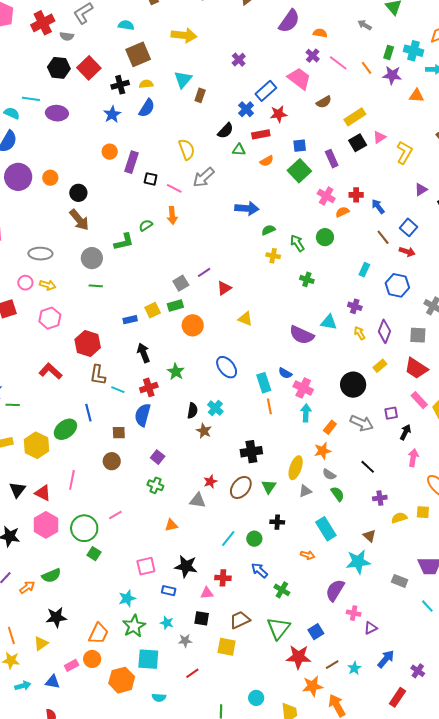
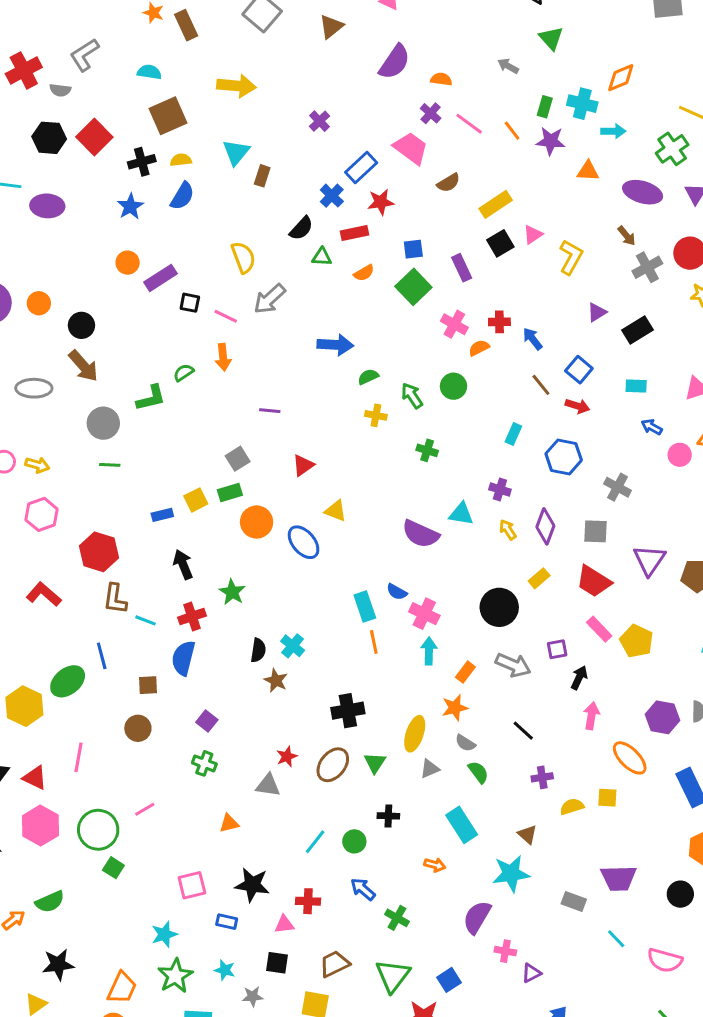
purple rectangle: (131, 162) -> (161, 278), turned 40
gray ellipse: (40, 254) -> (34, 388), moved
purple line: (204, 272) -> (270, 411), moved, turned 40
blue ellipse: (227, 367) -> (304, 542), moved

